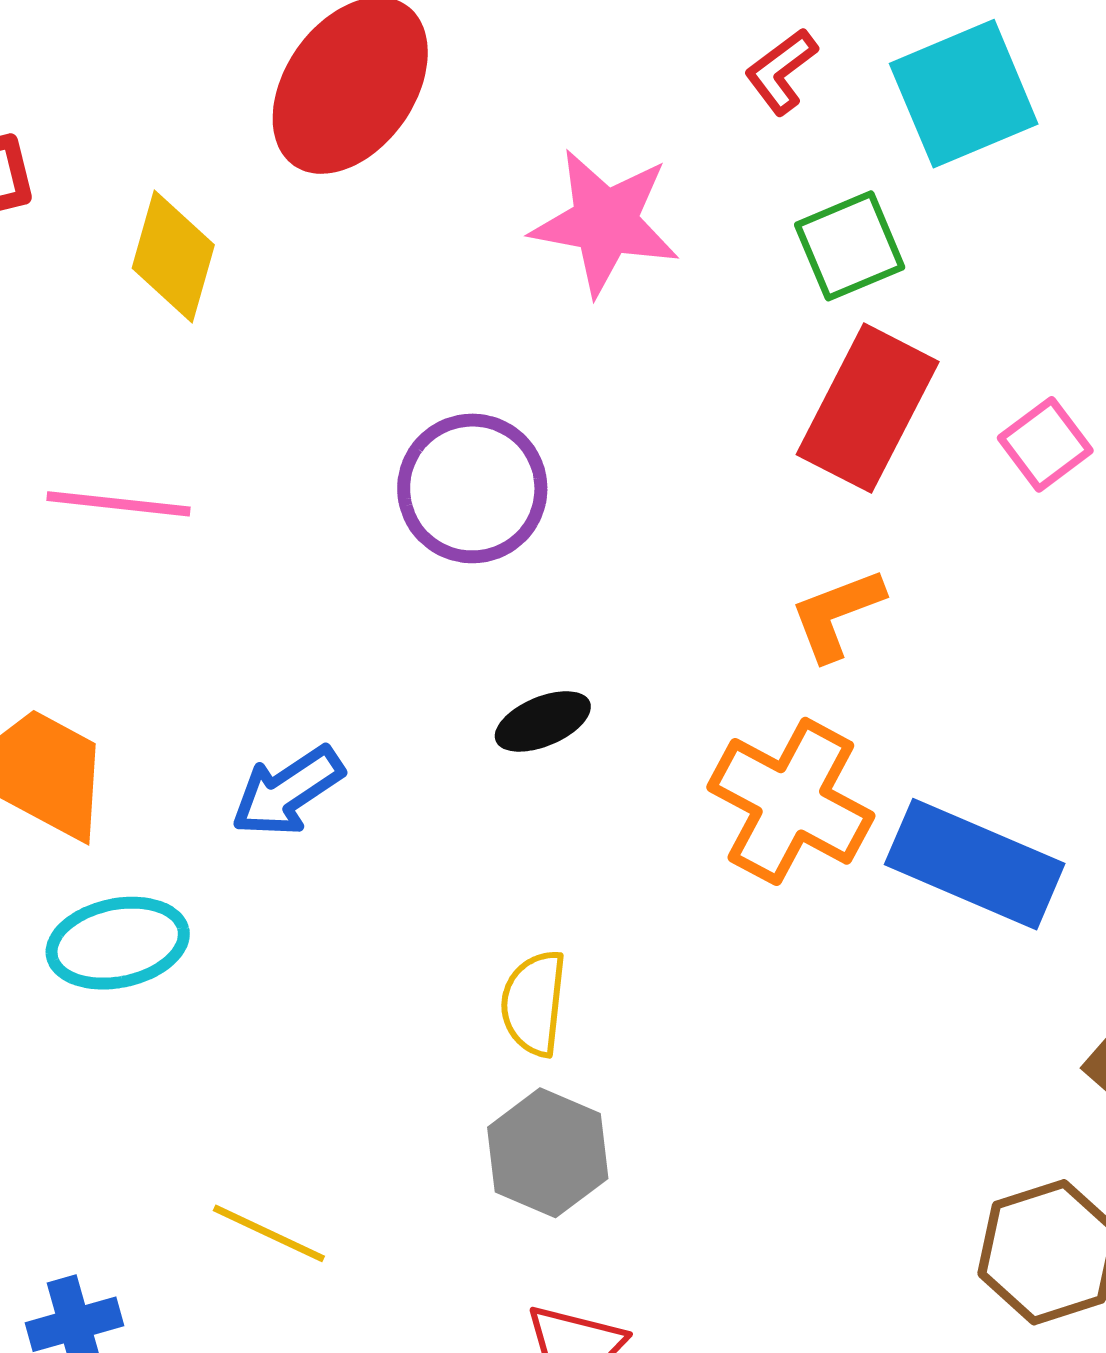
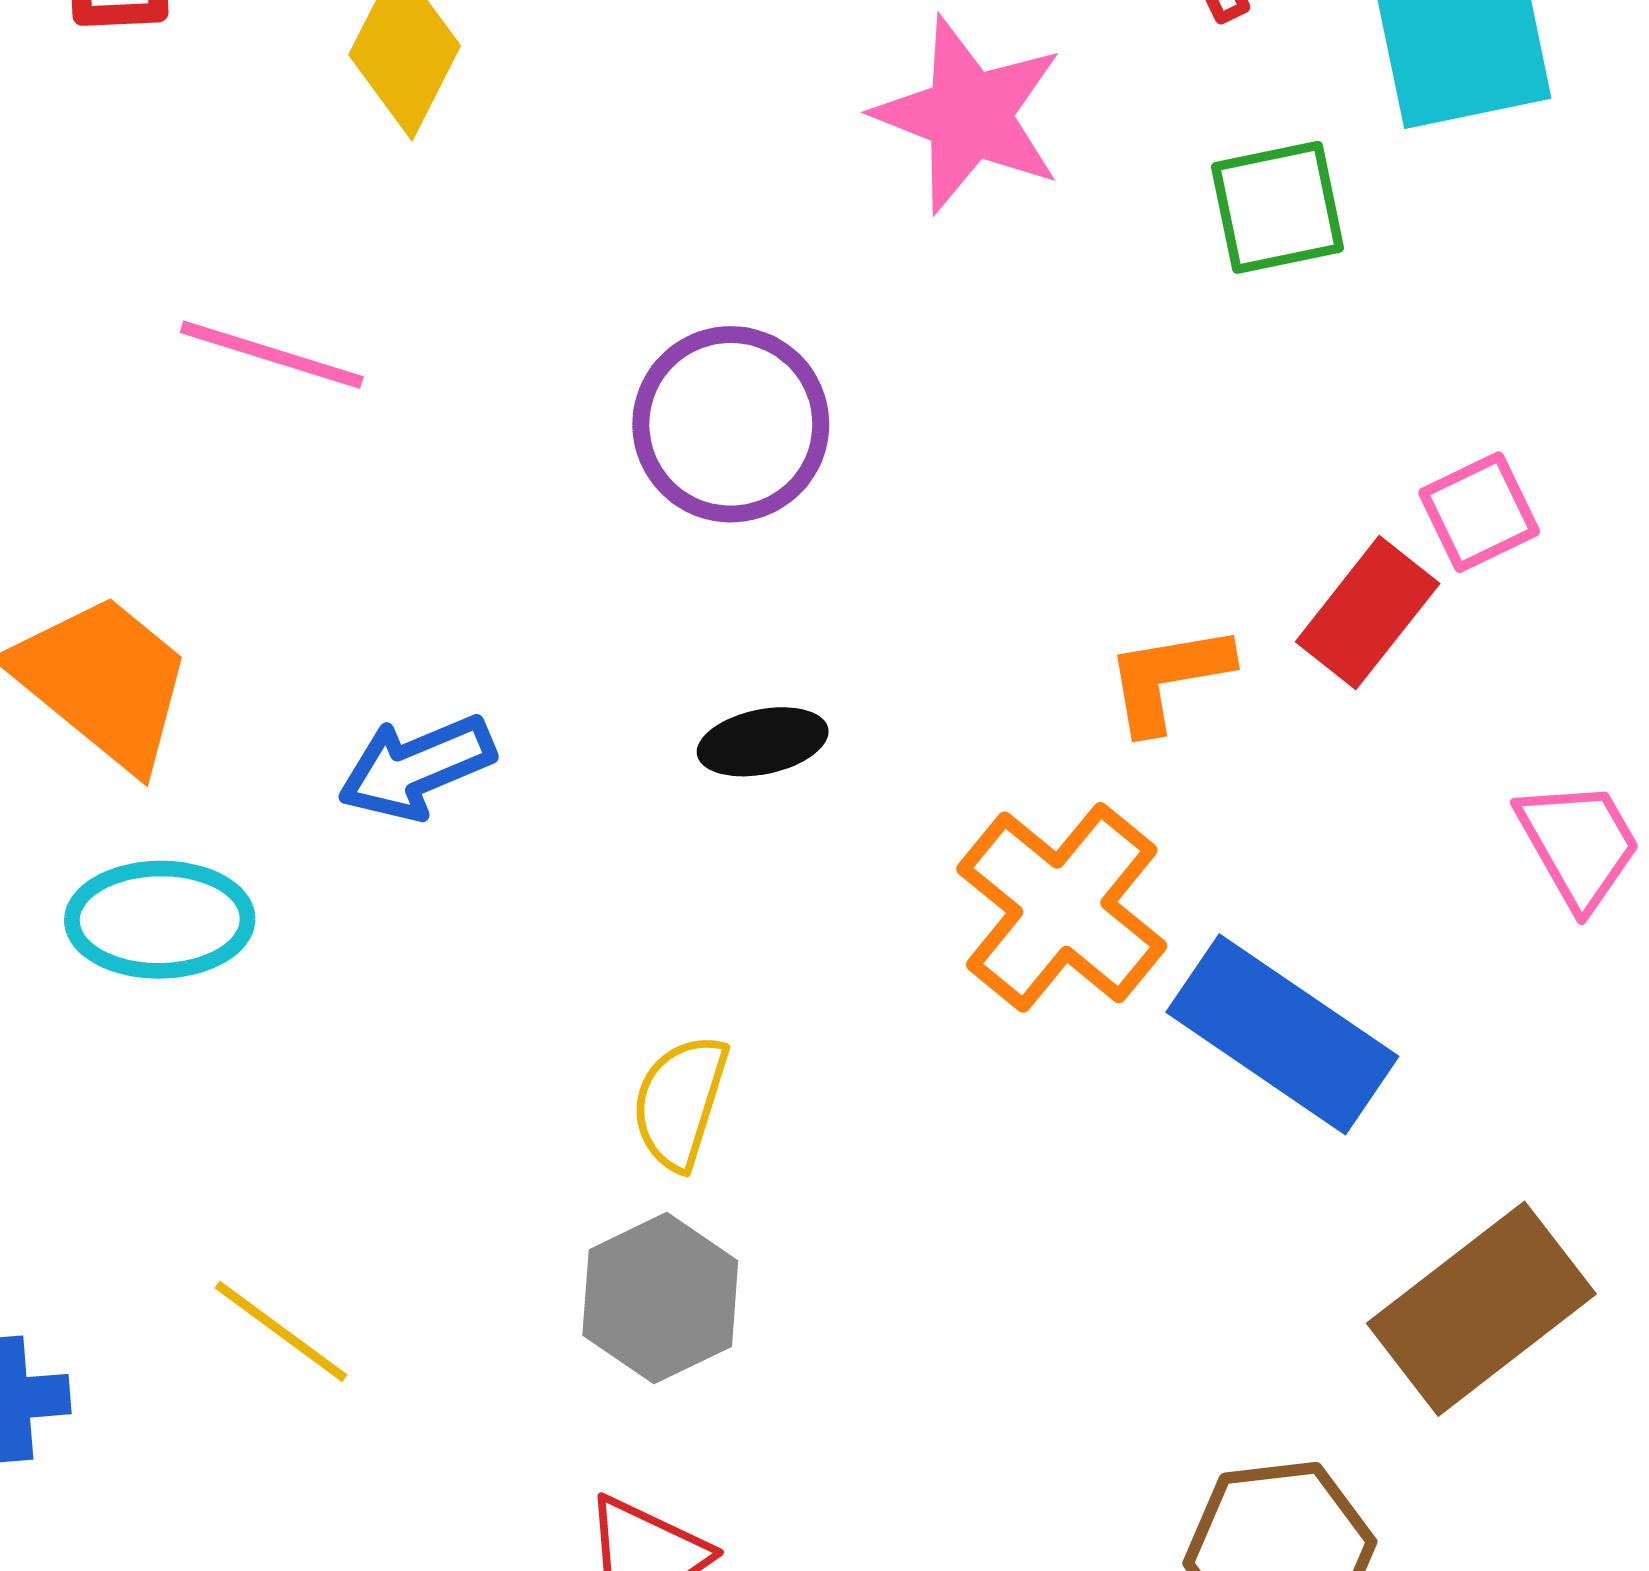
red rectangle: (868, 408) -> (1368, 613), moved, size x0.7

